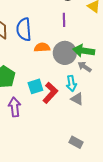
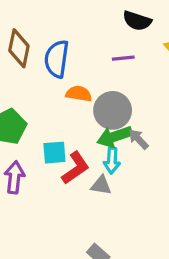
purple line: (64, 20) -> (123, 58), turned 72
green arrow: (84, 51) -> (115, 137), moved, turned -40
gray triangle: (77, 99) -> (101, 185), moved, turned -32

